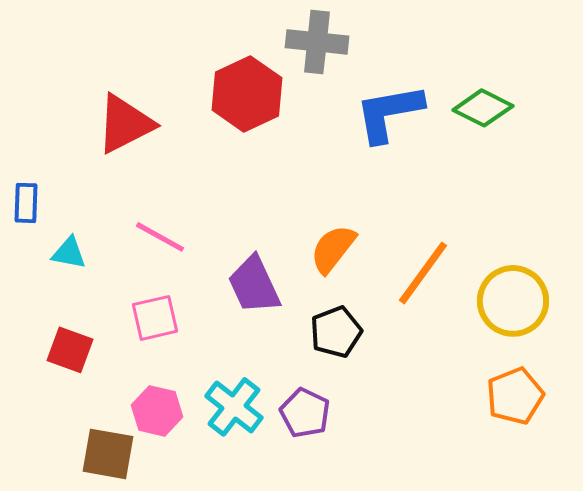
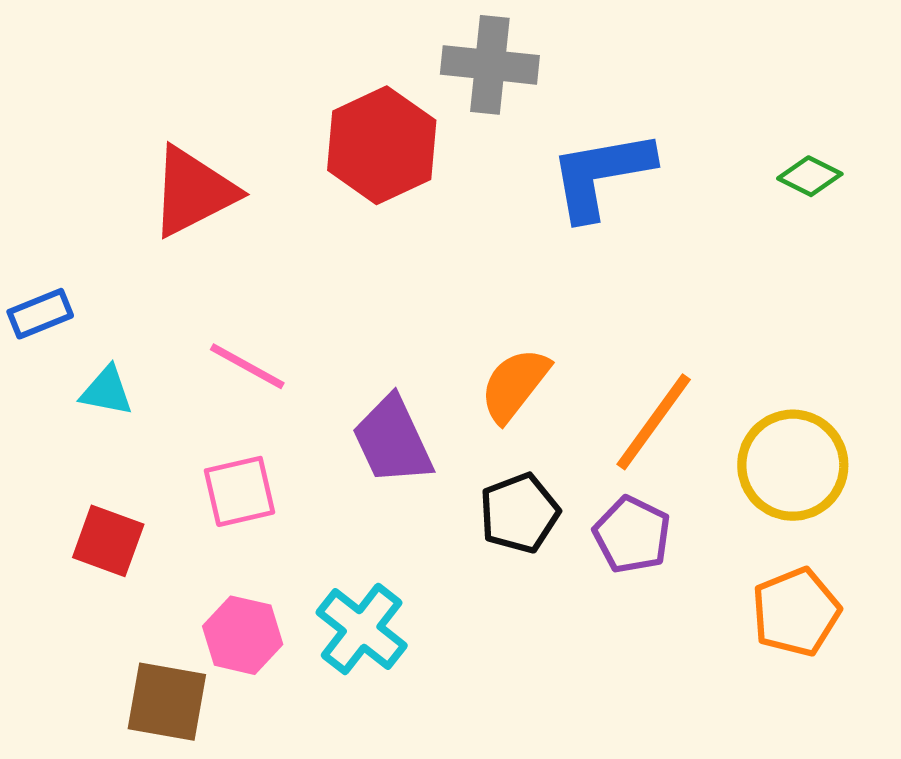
green diamond: (483, 108) -> (810, 176), moved, size x0.7
blue rectangle: (26, 203) -> (40, 314), turned 66
purple pentagon: (305, 413) -> (632, 535), moved

